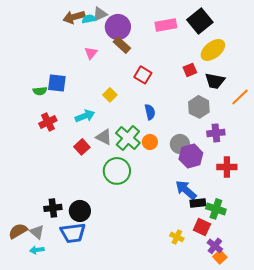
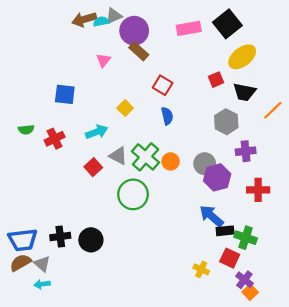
green semicircle: (40, 91) -> (26, 130), moved
blue semicircle: (150, 112) -> (167, 116), moved
blue trapezoid: (73, 233) -> (23, 240), moved

